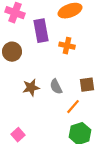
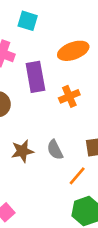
orange cross: (67, 46) -> (69, 96), turned -35

